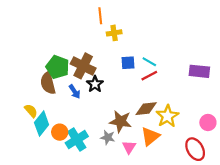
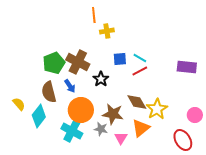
green pentagon: (58, 67) -> (54, 63), turned 30
brown semicircle: (48, 83) -> (49, 92), moved
black star: (95, 84) -> (101, 79), moved
brown diamond: (146, 109) -> (137, 102), turned 65
yellow semicircle: (31, 111) -> (19, 104), moved
orange circle: (60, 132) -> (81, 110), moved, size x1.6
cyan cross: (77, 140) -> (72, 131), turned -30

